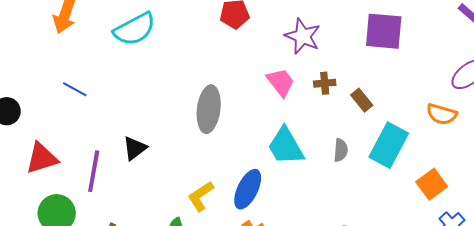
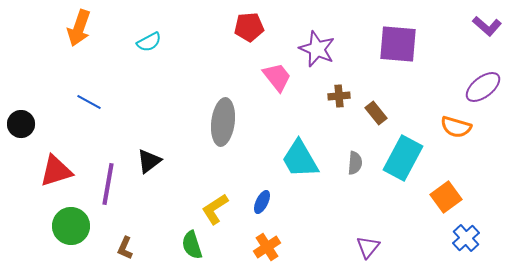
cyan semicircle: (135, 29) -> (149, 42), size x0.6
pink trapezoid: (281, 82) -> (277, 77), moved
blue ellipse: (248, 189) -> (262, 202), size x0.6

